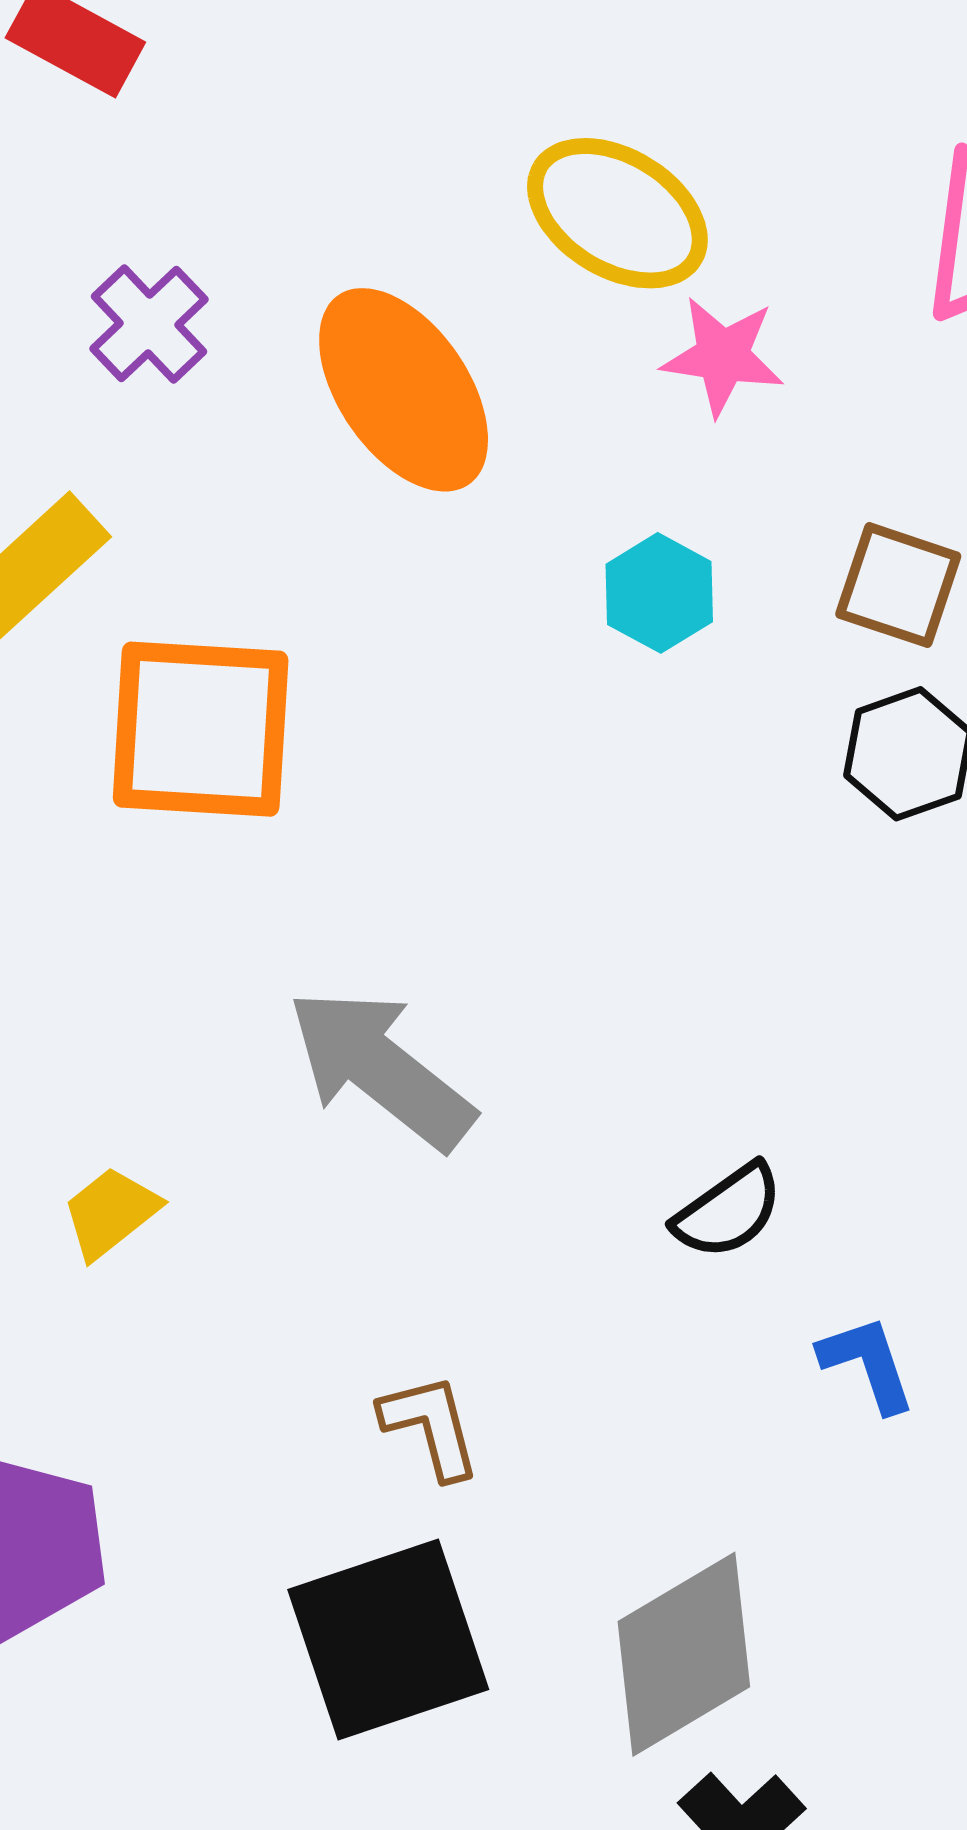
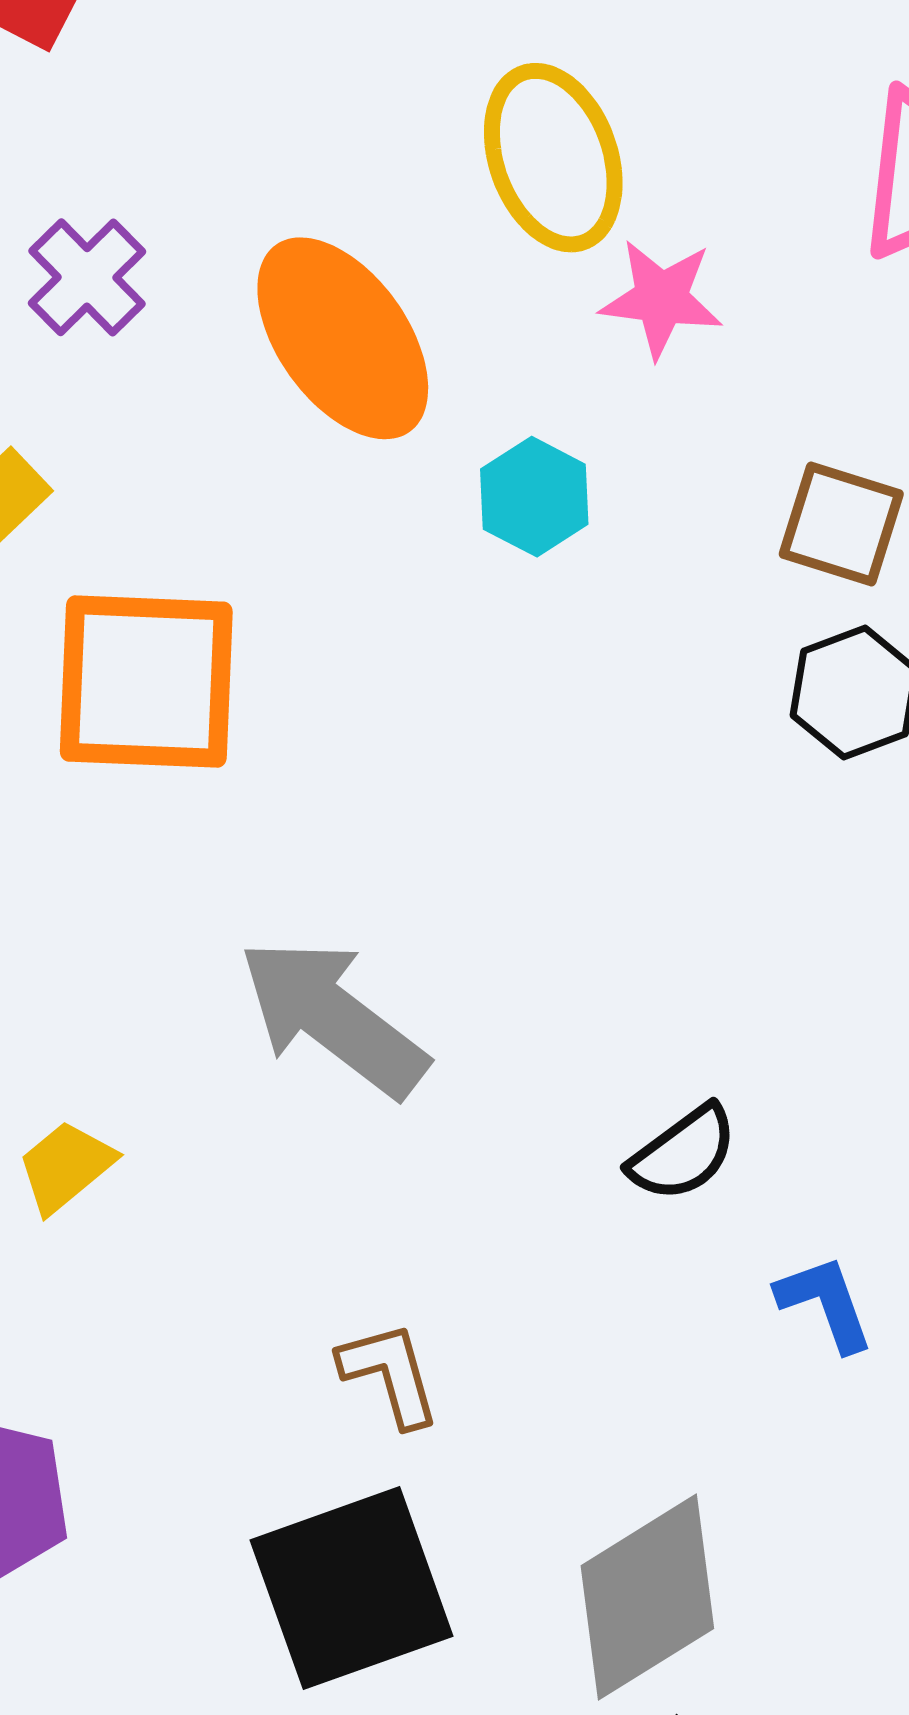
yellow ellipse: (617, 213) -> (553, 158), turned 40
cyan hexagon: (659, 593) -> (534, 497), moved

